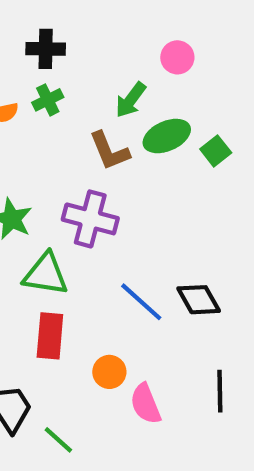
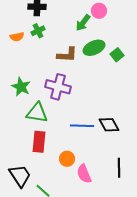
green arrow: (131, 100) -> (83, 23), moved
brown L-shape: (109, 151) -> (67, 55), turned -65
blue line: (141, 302) -> (82, 126), turned -40

